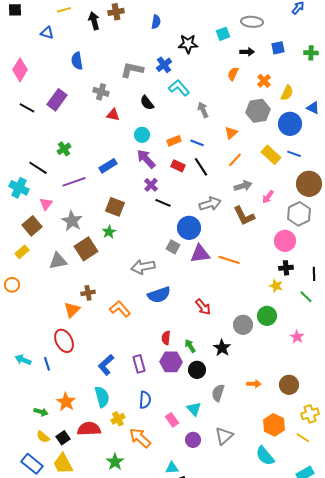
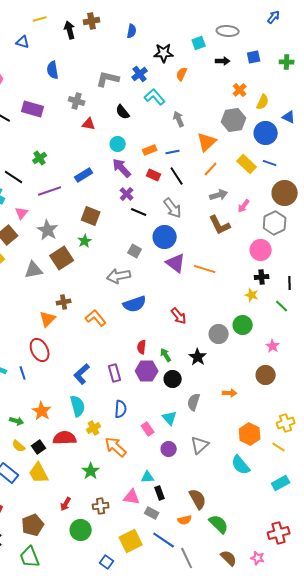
orange semicircle: (233, 74) -> (182, 74), moved
purple rectangle: (57, 100) -> (33, 109), turned 70
orange triangle: (231, 133) -> (207, 142), size x1.5
blue line: (197, 143) -> (173, 152), turned -32
gray arrow: (210, 204) -> (173, 208), moved, turned 70
gray square: (173, 247) -> (135, 251), moved
purple triangle: (200, 254) -> (176, 263), turned 45
brown circle: (289, 385) -> (266, 375), moved

